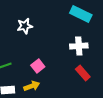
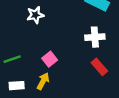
yellow arrow: (32, 86) -> (43, 81), turned -42

